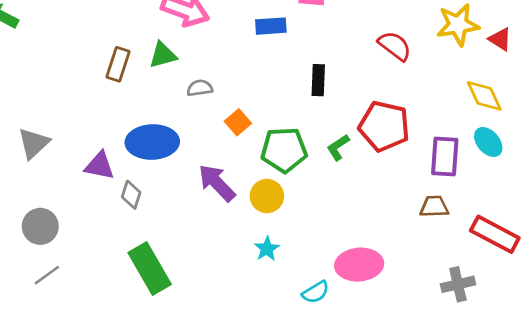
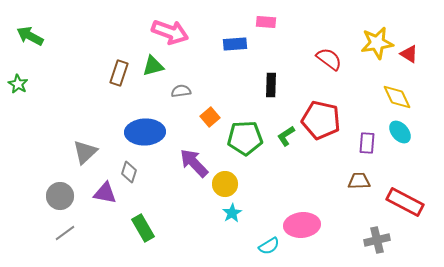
gray triangle: (34, 143) -> (85, 152), moved
purple rectangle: (445, 157) -> (367, 143), size x0.7
purple triangle: (100, 166) -> (105, 193), moved
yellow circle: (267, 196) -> (225, 184), moved
green rectangle: (150, 269) -> (143, 228), size x0.7

